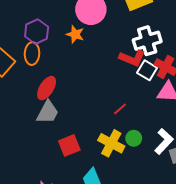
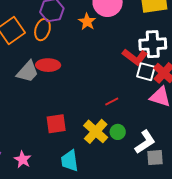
white square: (147, 70) -> (146, 72), turned -30
red ellipse: (47, 88) -> (48, 65), turned 45
gray trapezoid: (48, 112) -> (28, 72), moved

